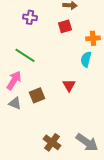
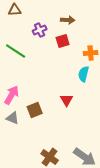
purple cross: (30, 17) -> (40, 30), moved, turned -32
green line: (25, 55) -> (16, 51), moved

